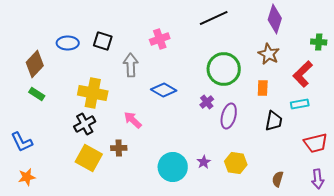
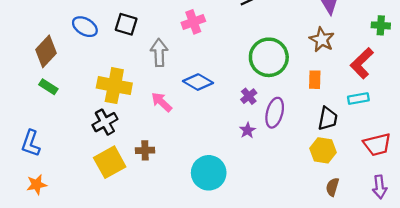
blue ellipse: (68, 43) -> (85, 27), turned 30
pink arrow: (133, 120) -> (162, 102), moved
blue L-shape: (22, 142) -> (31, 143), turned 45
yellow square: (89, 158) -> (110, 162), turned 32
purple star: (204, 162) -> (248, 130), moved
yellow hexagon: (236, 163) -> (323, 150), moved

